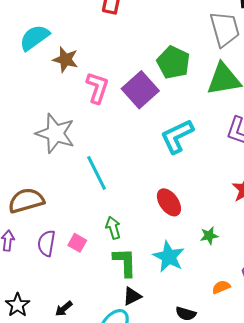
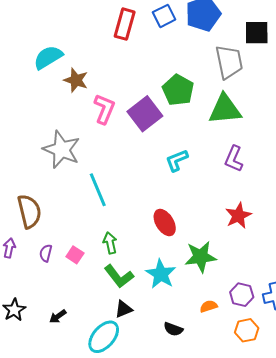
cyan L-shape: (177, 136) -> (177, 160), size x0.7
brown semicircle: (26, 201) -> (29, 211), turned 88
green star: (209, 236) -> (201, 257), size x1.8
purple semicircle: (46, 243) -> (46, 253), size x0.7
green L-shape: (125, 262) -> (119, 276), turned 140

